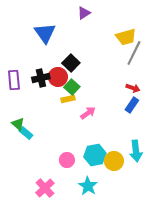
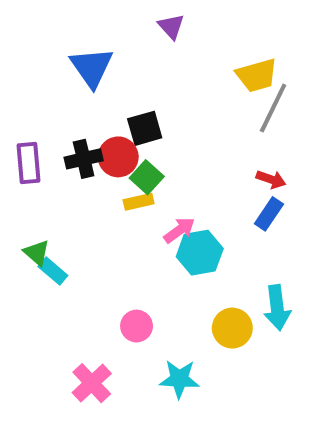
purple triangle: (84, 13) -> (171, 26), turned -40
black square: (71, 63) -> (145, 128), turned 30
cyan hexagon: (95, 155) -> (200, 253), moved
cyan star: (88, 186) -> (179, 379), turned -30

